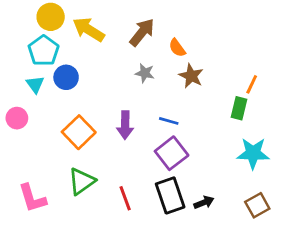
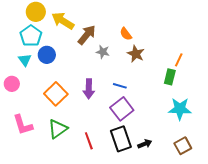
brown arrow: (142, 32) -> (87, 35), moved
pink L-shape: (32, 198) -> (23, 125), moved

